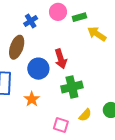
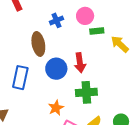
green rectangle: (79, 17) -> (97, 31), moved
brown ellipse: (17, 47) -> (38, 44), turned -40
orange star: (32, 99) -> (56, 108), moved

